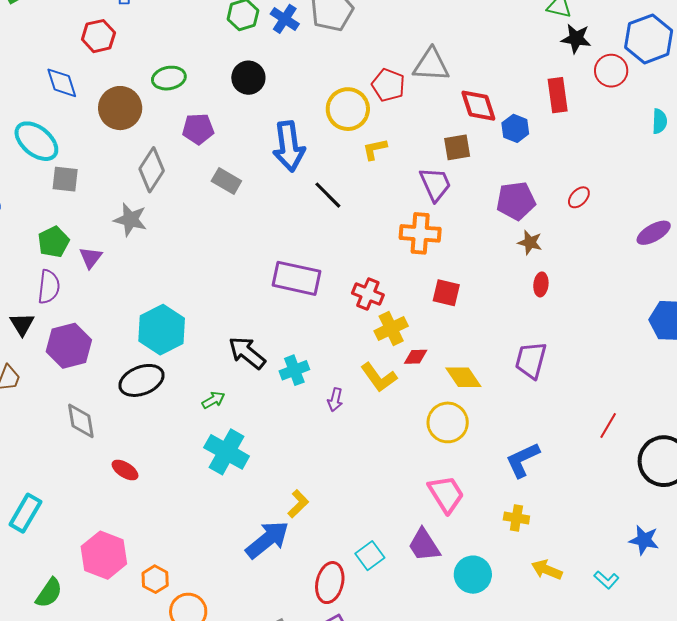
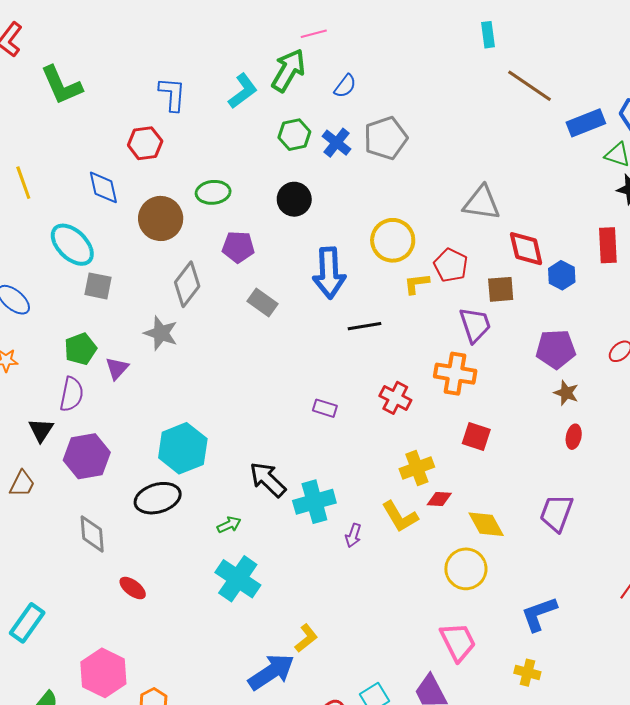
red pentagon: (388, 85) -> (451, 265), moved
black line: (328, 195) -> (365, 326), turned -60
purple rectangle: (297, 278) -> (325, 408), size x0.5
red cross: (368, 294) -> (395, 398), moved
cyan cross: (294, 370) -> (314, 502), size x1.4

